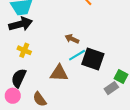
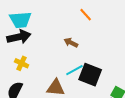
brown arrow: (72, 39) -> (71, 43), moved

